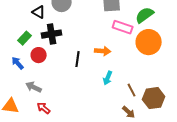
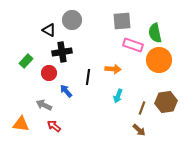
green semicircle: (145, 15) -> (155, 33), turned -66
green rectangle: (25, 38) -> (26, 61), moved
blue arrow: (18, 63) -> (66, 91), moved
brown line: (132, 90) -> (142, 108), turned 48
brown hexagon: (154, 98) -> (166, 102), moved

